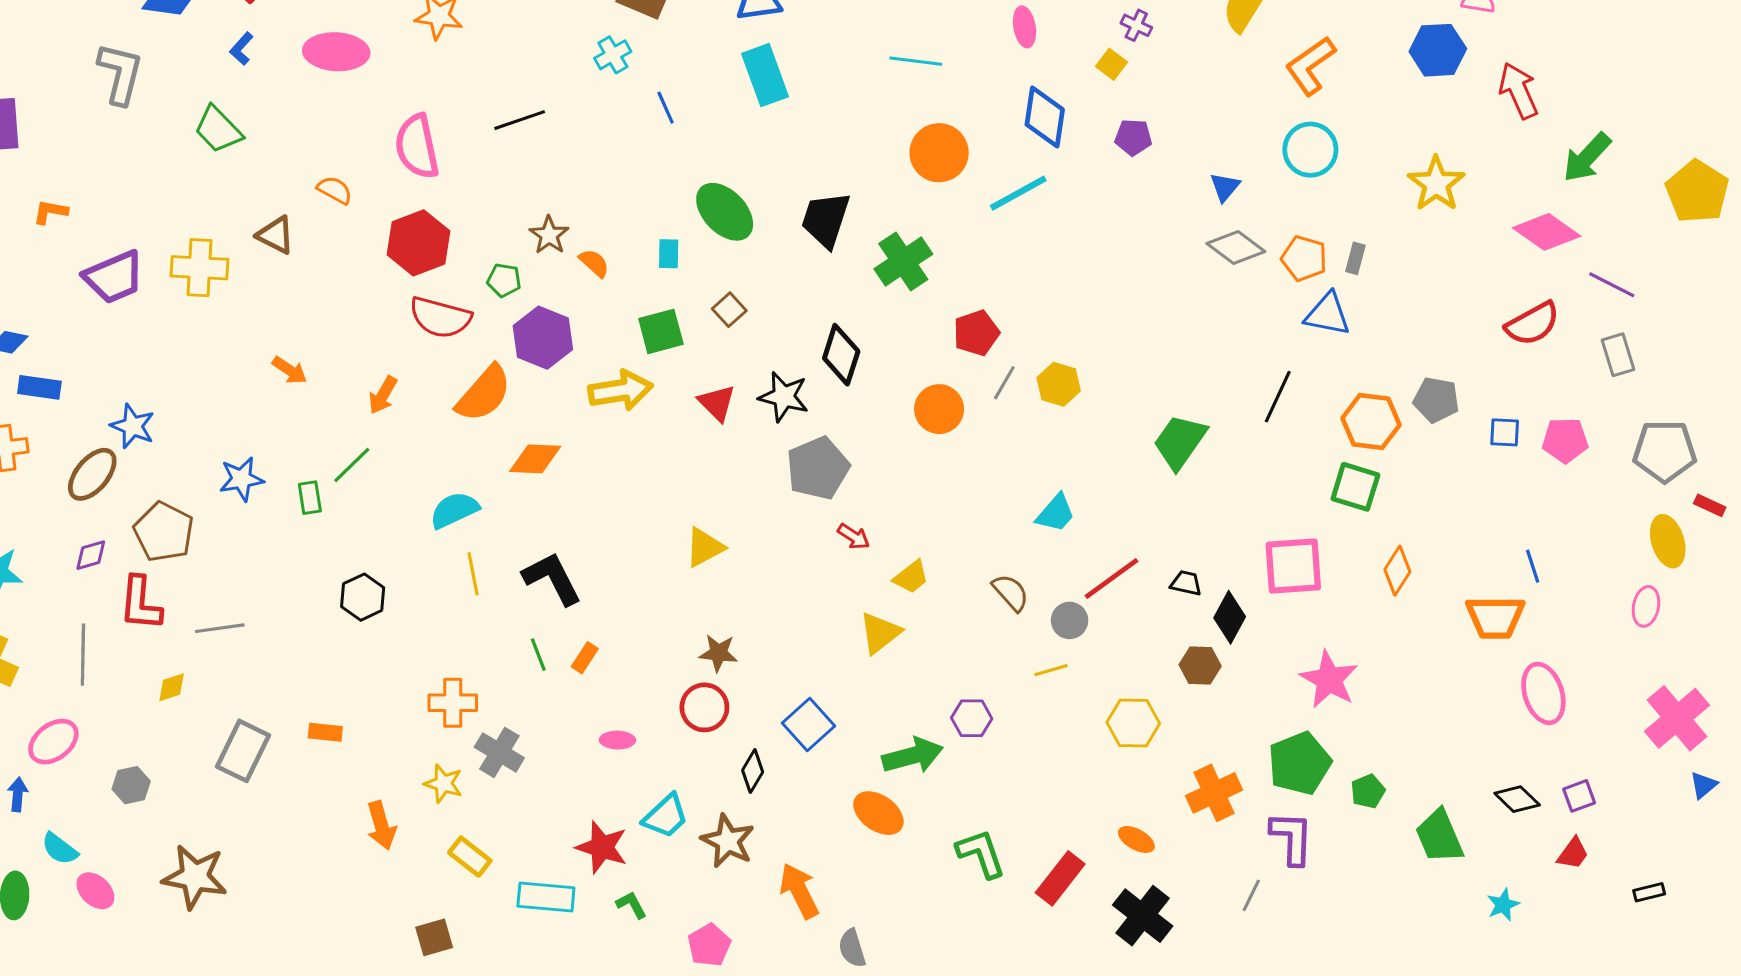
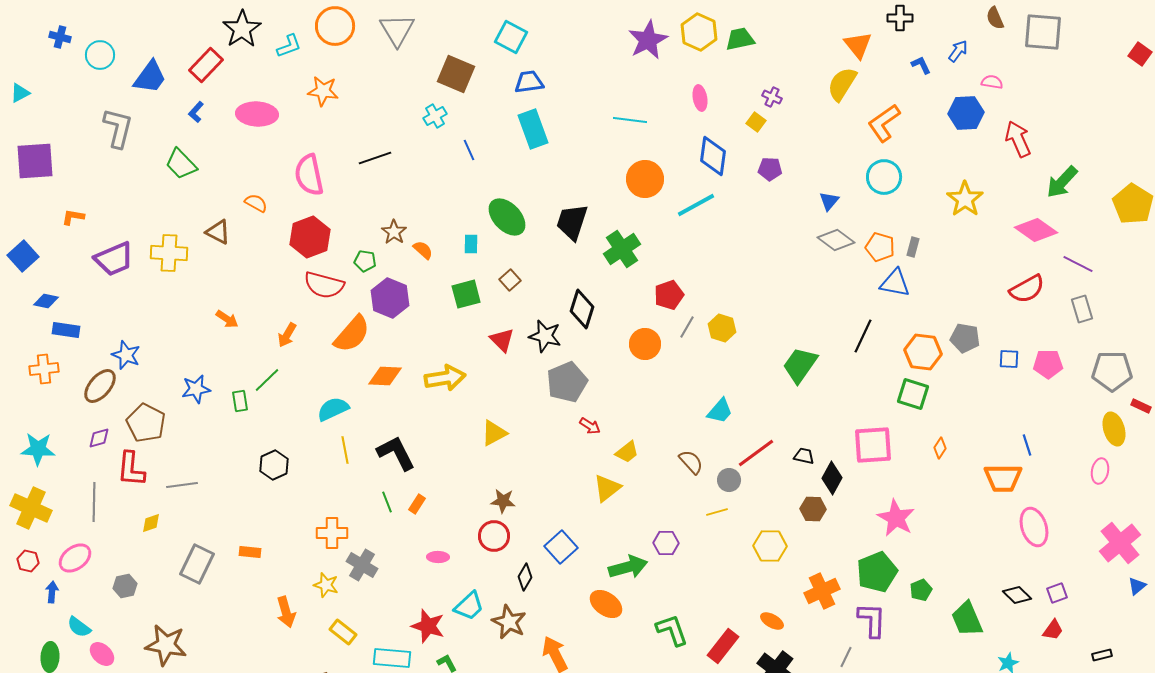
yellow arrow: (621, 390) -> (445, 378), moved
orange diamond: (1397, 571) -> (940, 448), size x0.7

